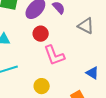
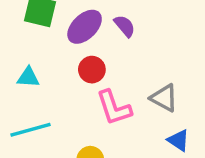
gray triangle: (86, 26) -> (164, 98), moved

